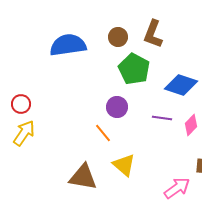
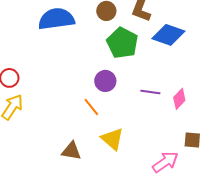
blue diamond: (181, 85) -> (168, 35), moved
brown triangle: (83, 177) -> (71, 151), size x0.7

